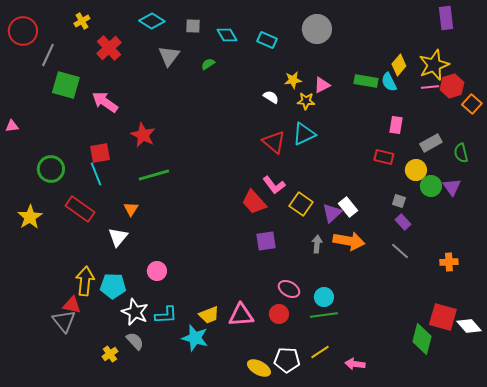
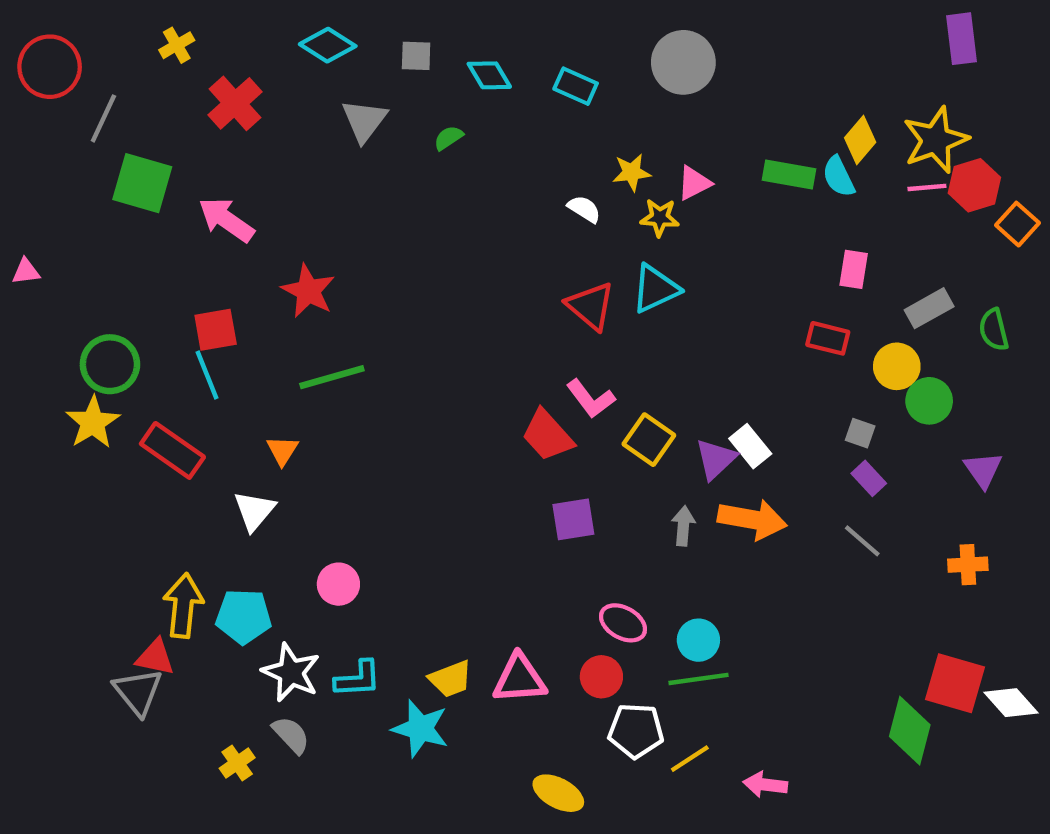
purple triangle: (452, 187) -> (983, 470), moved
yellow star: (30, 217) -> (93, 422), moved
white pentagon: (287, 360) -> (636, 731), moved

